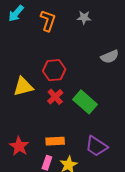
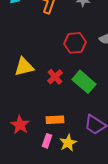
red hexagon: (54, 70) -> (75, 43), moved

